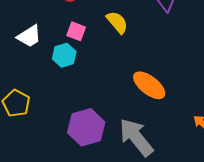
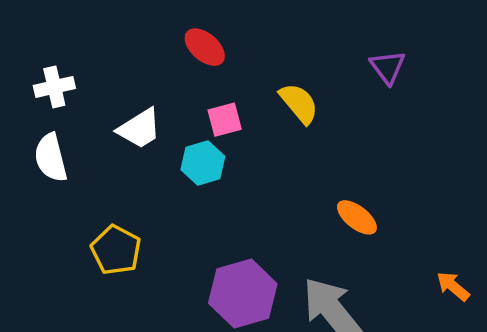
pink square: (76, 31) -> (225, 120), turned -36
orange ellipse: (149, 85) -> (357, 217), size x0.7

